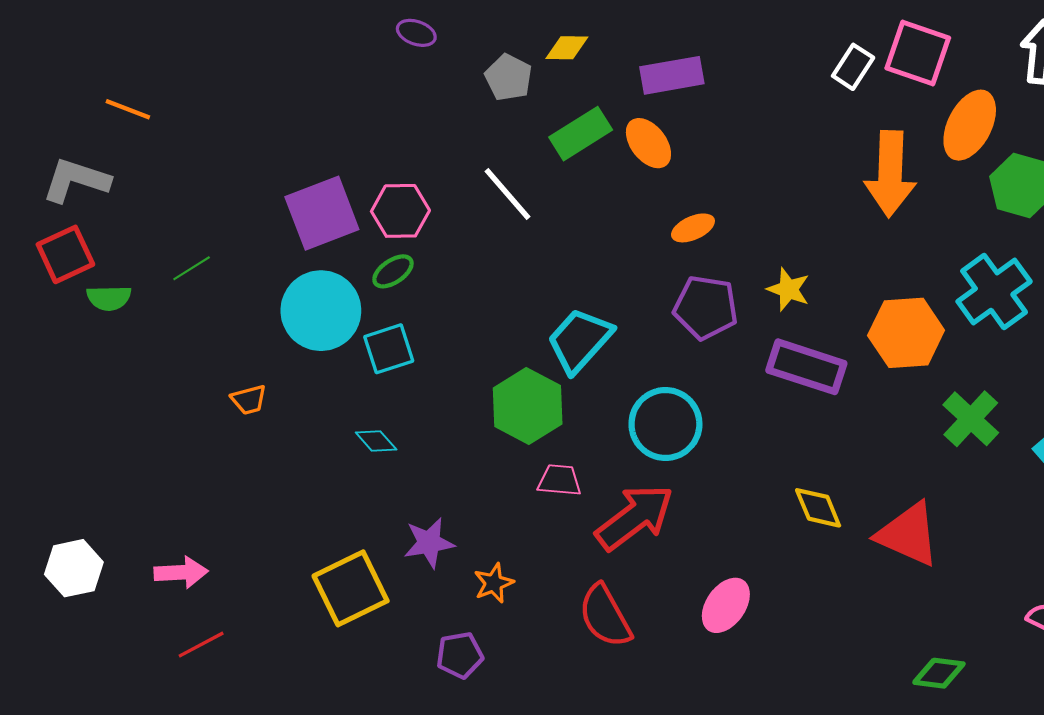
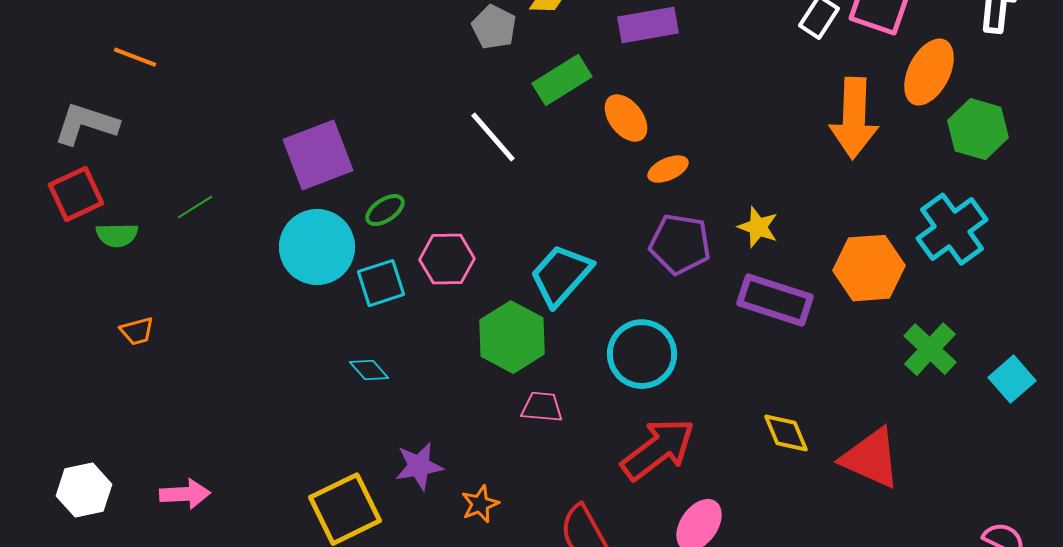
orange ellipse: (648, 143) -> (626, 118), moved
pink hexagon: (400, 211) -> (447, 259), moved
orange trapezoid: (249, 400) -> (137, 331), moved
red arrow: (635, 517) -> (658, 449), moved

